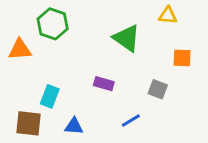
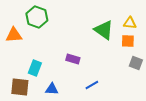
yellow triangle: (168, 15) -> (130, 23), moved
green triangle: (127, 38) -> (104, 30), moved
gray square: (158, 89) -> (136, 63), moved

